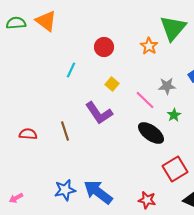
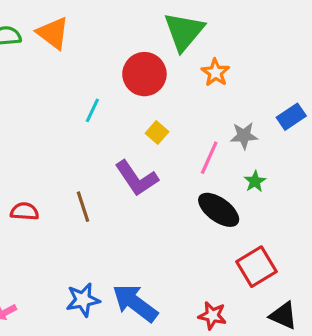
green triangle: (173, 28) -> (184, 31), moved
red circle: (104, 47) -> (144, 74), size x1.4
pink line: (145, 100) -> (209, 158), turned 70

